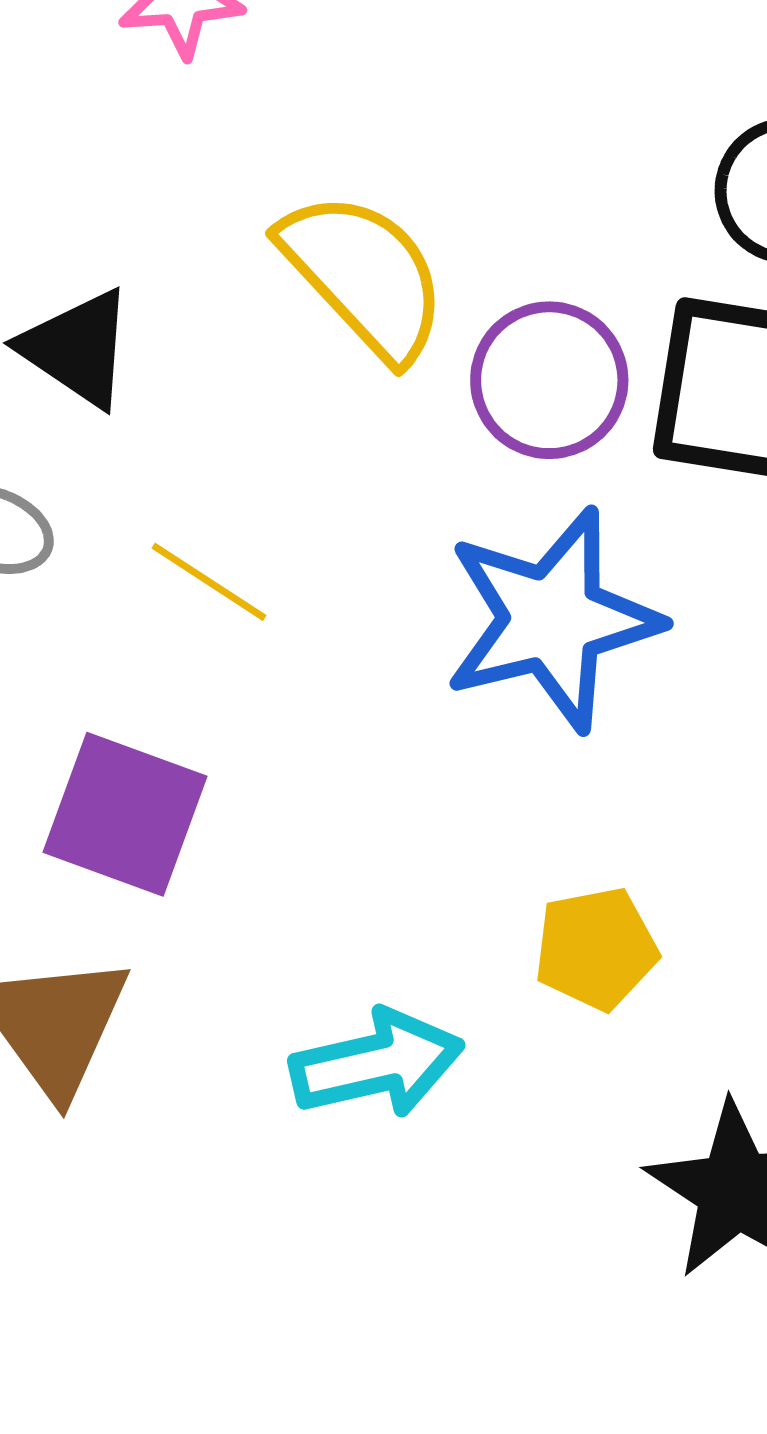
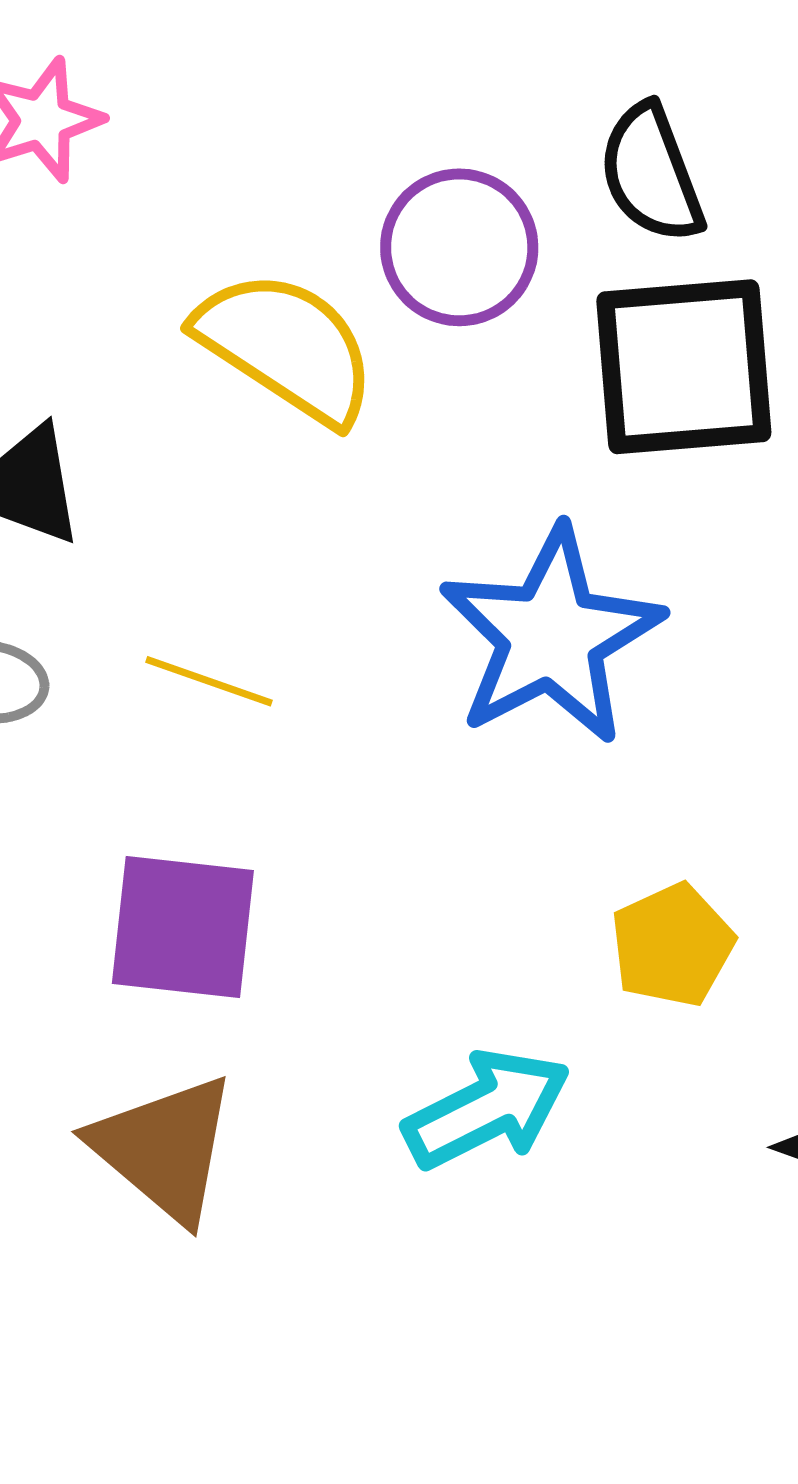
purple circle: (549, 380) -> (459, 247), moved

